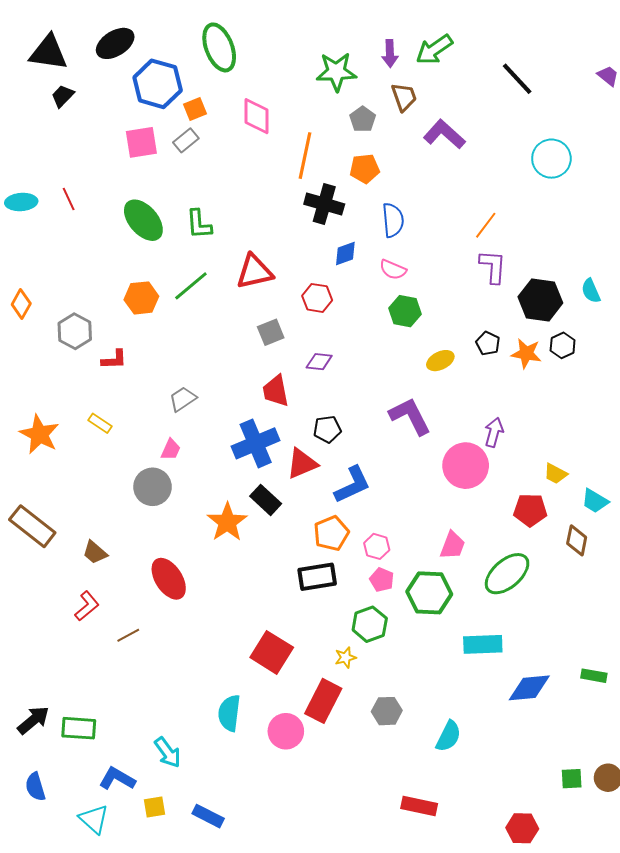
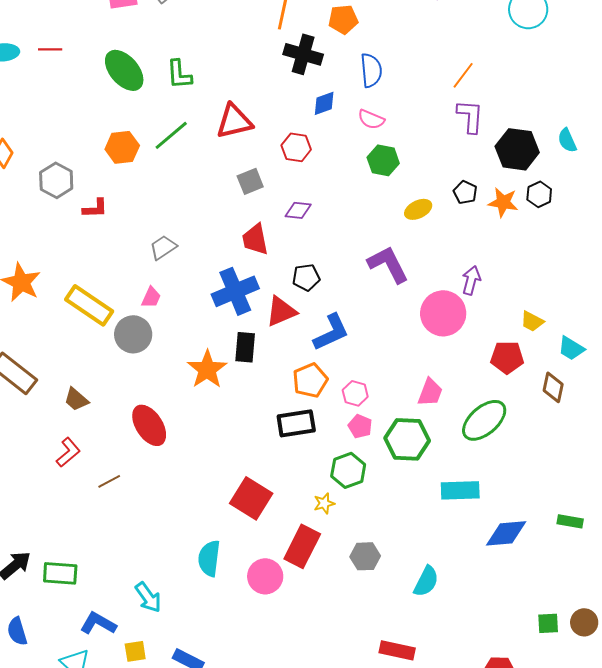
red line: (69, 199) -> (50, 49), turned -65
yellow rectangle: (100, 423) -> (89, 305), moved, size x2.0
black rectangle: (266, 500) -> (245, 347), turned 52

